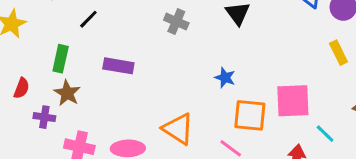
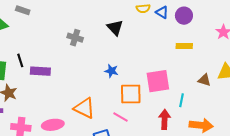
black line: (88, 19) -> (20, 60), moved, turned -56
yellow rectangle: (338, 53) -> (184, 46), turned -56
cyan line: (325, 134) -> (182, 100), turned 64

